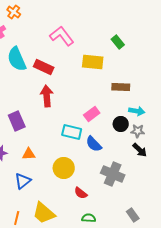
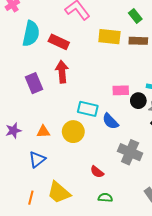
cyan semicircle: (17, 59) -> (31, 34), turned -145
brown rectangle: (121, 87) -> (138, 41), moved
pink rectangle: (92, 114) -> (121, 90), moved, turned 35
purple rectangle: (17, 121) -> (34, 83), moved
yellow circle: (64, 168) -> (73, 132), moved

